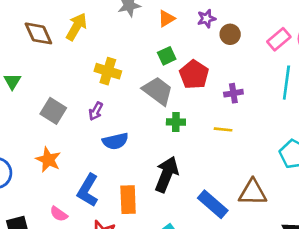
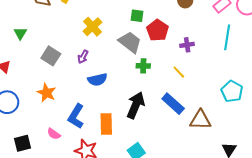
green square: (167, 56) -> (137, 16), turned 32
yellow cross: (108, 71) -> (93, 27), turned 30
yellow line: (223, 129) -> (179, 72), turned 40
blue rectangle: (213, 204) -> (173, 104), moved

